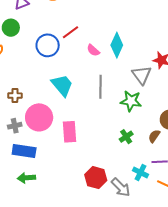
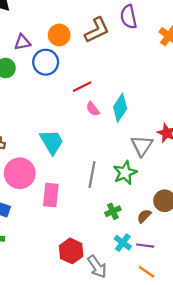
red line: (70, 32) -> (82, 87), moved
blue circle: (48, 45) -> (46, 62), moved
gray line: (101, 87) -> (92, 175), moved
green star: (131, 101) -> (125, 173), turned 30
cyan cross: (140, 172) -> (123, 243), moved

